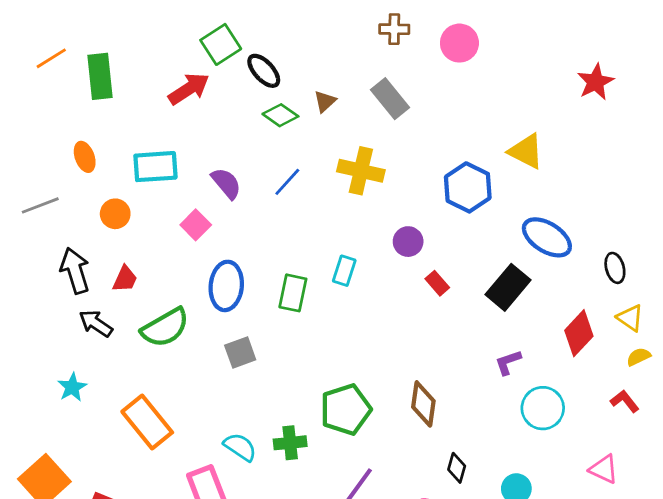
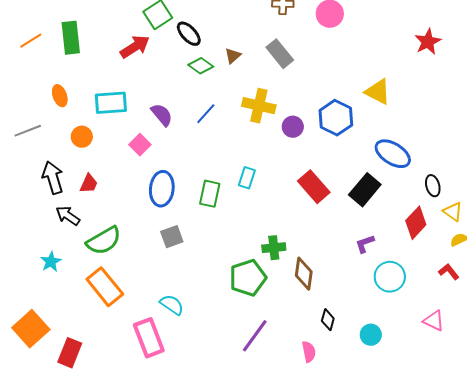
orange line: (51, 58) -> (31, 41), moved
purple circle: (408, 242) -> (293, 127), moved
black ellipse: (615, 268) -> (433, 186), moved
red rectangle: (437, 283) -> (314, 187), size x1.8
green semicircle: (165, 328) -> (104, 241), moved
green cross: (290, 443) -> (274, 248), moved

